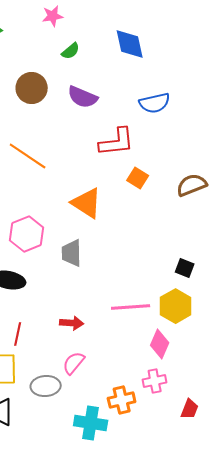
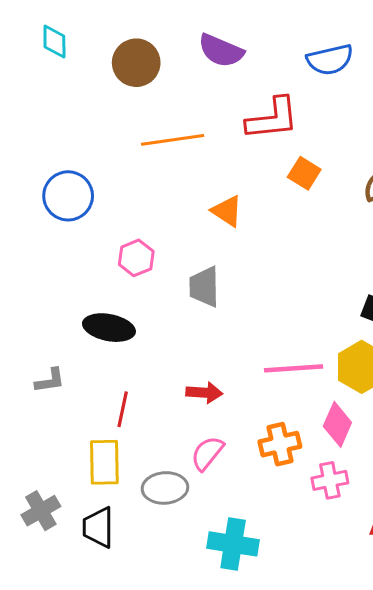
brown circle: (32, 88) -> (136, 63), moved
orange line: (28, 156) -> (173, 140), moved, turned -42
orange triangle: (87, 203) -> (227, 211), size x0.7
pink hexagon: (27, 234) -> (136, 258), size x0.7
orange cross: (122, 400) -> (280, 444), moved

